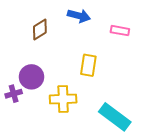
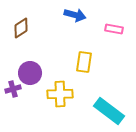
brown diamond: (40, 29) -> (21, 28), moved

